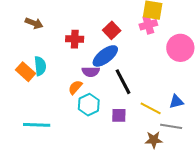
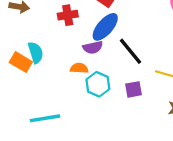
orange semicircle: (75, 87) -> (79, 68), turned 63

